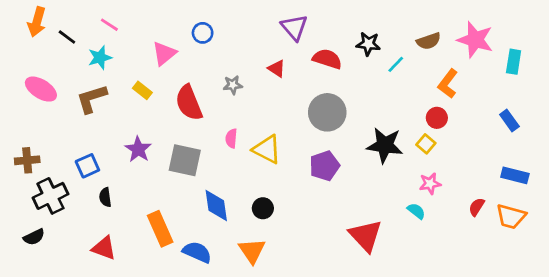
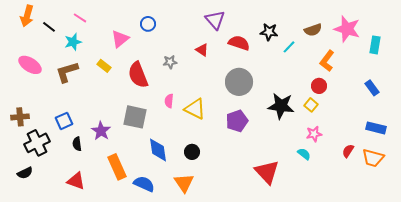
purple star: (138, 149) -> (101, 131), moved

